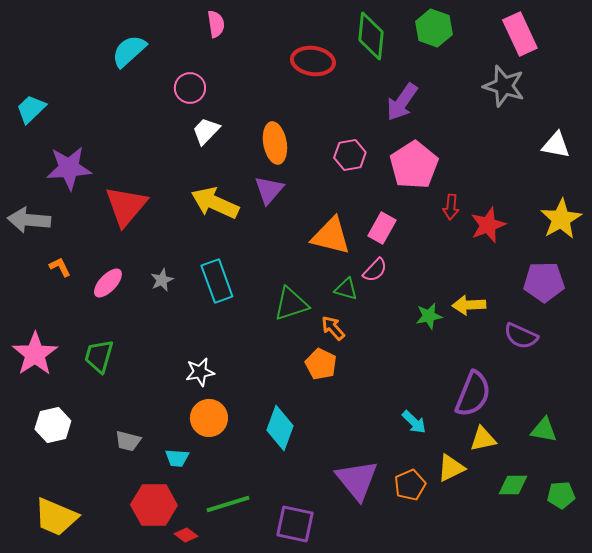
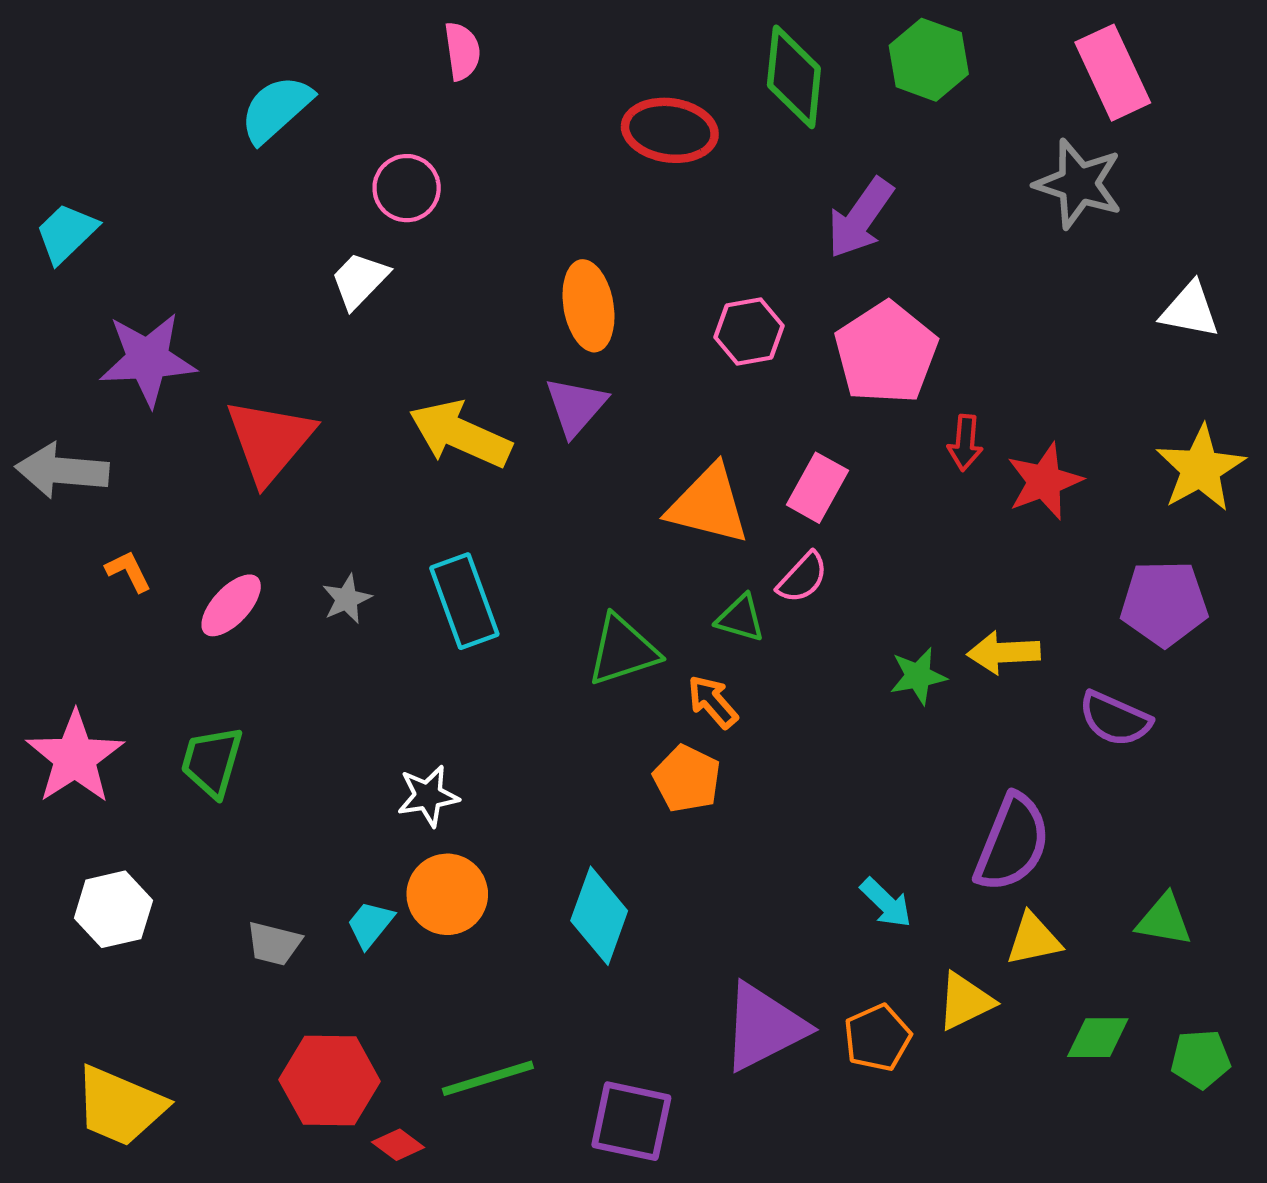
white trapezoid: (206, 131) -> (360, 280), moved
cyan trapezoid: (177, 458) -> (370, 924), moved, turned 125
purple triangle: (357, 480) -> (764, 1027), turned 42

